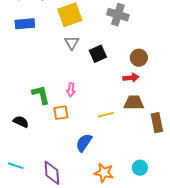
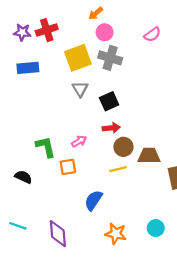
gray cross: (118, 15) -> (110, 58), moved
brown circle: (139, 58) -> (123, 147), moved
red arrow: (131, 78) -> (111, 128), moved
pink arrow: (71, 90) -> (79, 141), turned -128

